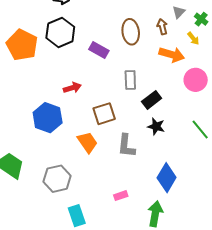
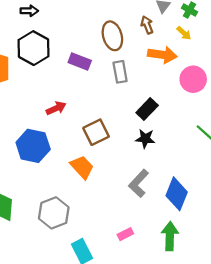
gray rectangle: (130, 80) -> (120, 72), moved
black star: (156, 126) -> (145, 139), moved
gray L-shape: (126, 146) -> (139, 183), moved, turned 45
pink rectangle: (121, 196) -> (125, 234), moved

